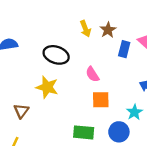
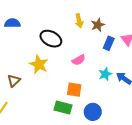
pink semicircle: (92, 74) -> (79, 60), turned -96
orange square: (101, 100) -> (74, 90), moved
cyan star: (134, 112) -> (105, 74), moved

